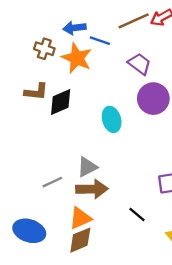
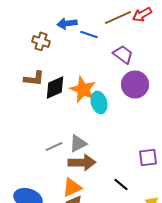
orange star: (77, 58) -> (83, 89), moved
gray line: (52, 182) -> (54, 146), moved

